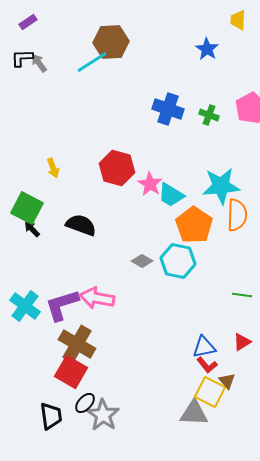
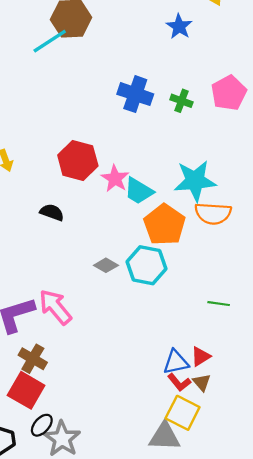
orange semicircle: (237, 215) -> (213, 213), turned 92
black semicircle: (81, 225) -> (52, 212), moved, size x0.7
pink arrow: (97, 298) -> (55, 307), turned 40
red triangle: (242, 342) -> (201, 356), moved
brown cross: (77, 344) -> (33, 359), size x0.7
brown triangle: (227, 381) -> (202, 382), moved

